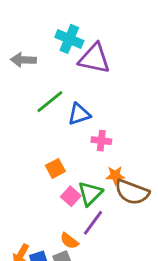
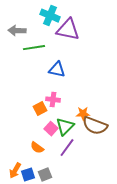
green line: (50, 102) -> (34, 48), moved, turned 30
blue triangle: (79, 114) -> (57, 70), turned 30
pink cross: (101, 141) -> (53, 100), moved
orange semicircle: (69, 241) -> (37, 148), moved

